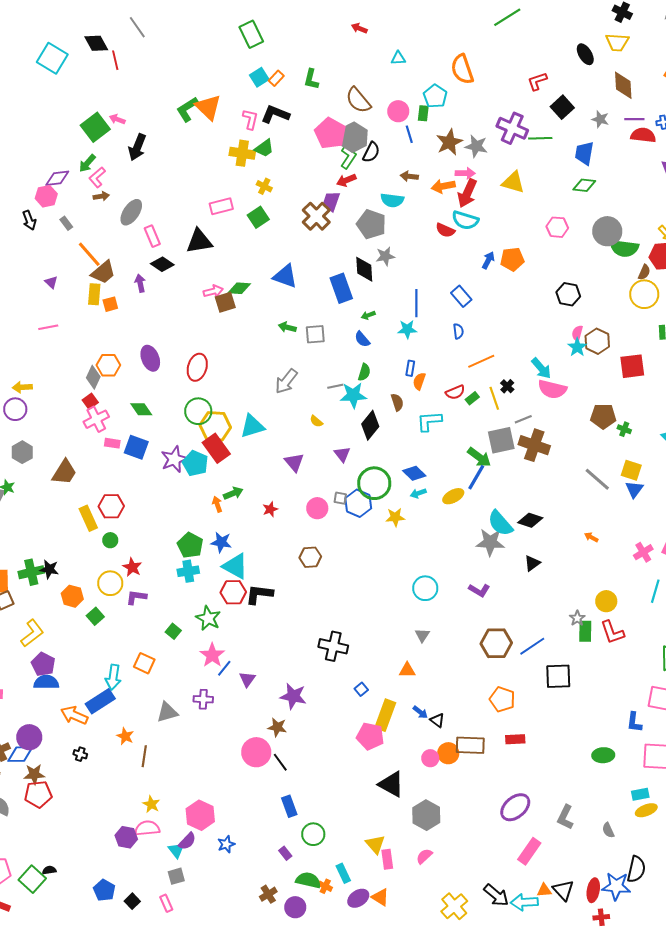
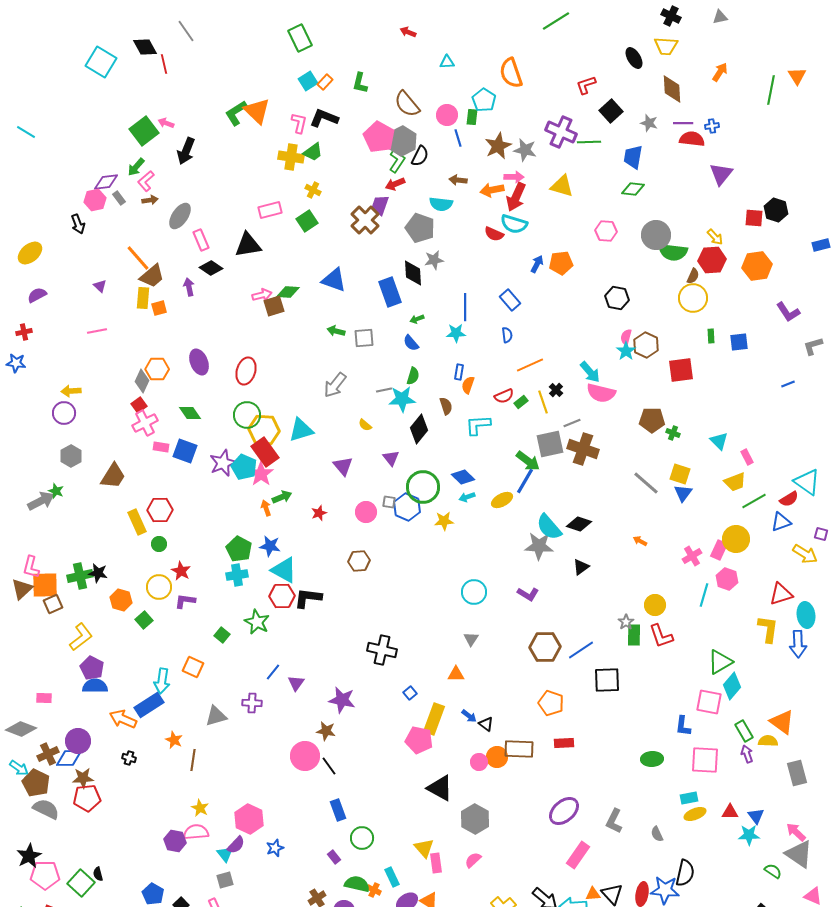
gray rectangle: (66, 223) -> (119, 198), moved
pink star: (212, 655) -> (261, 474), moved
black semicircle: (49, 870) -> (98, 874), turned -96

